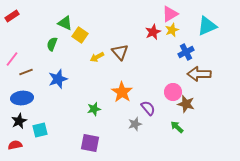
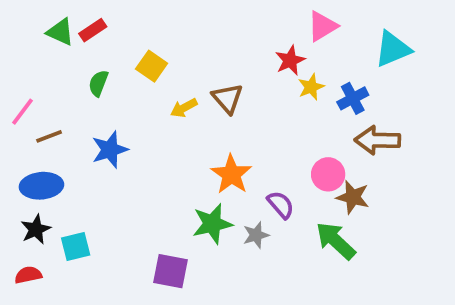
red rectangle: (12, 16) -> (93, 30), moved
green triangle: (65, 23) -> (60, 32), moved
yellow star: (172, 30) -> (311, 87), moved
green star: (94, 109) -> (212, 224), moved, size x1.5
green arrow: (177, 127) -> (336, 241), size x1.6

